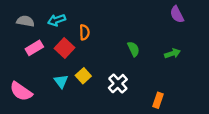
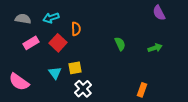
yellow square: (83, 76) -> (75, 68), turned 32
white cross: (118, 84) -> (83, 89), moved

